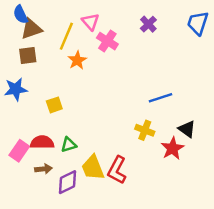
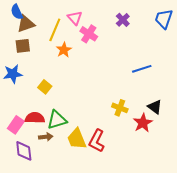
blue line: (160, 98) -> (142, 69), moved
yellow square: (54, 105) -> (45, 87), turned -32
green triangle: (69, 145) -> (57, 120), size x1.5
brown arrow: (43, 169) -> (46, 137), moved
purple diamond: (68, 182) -> (24, 151), moved, turned -70

